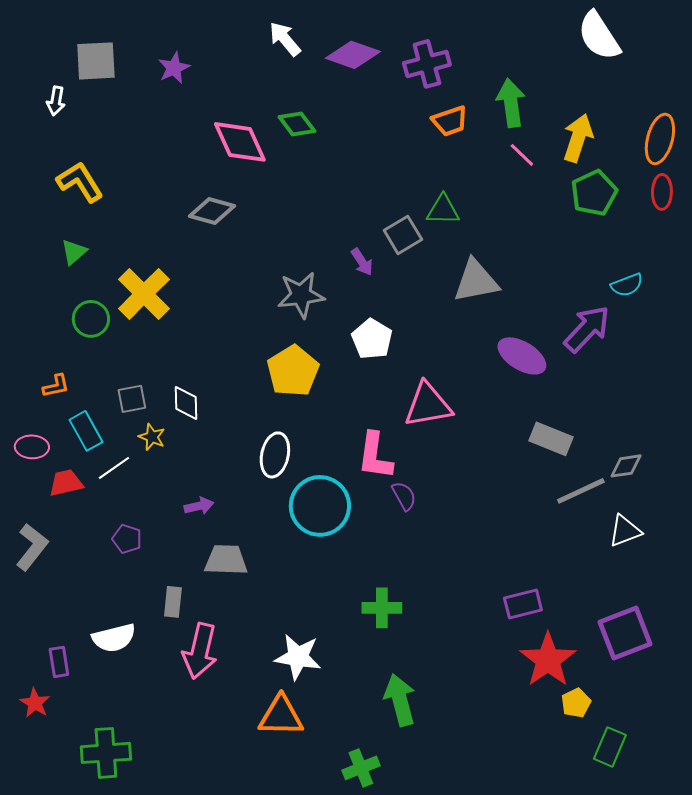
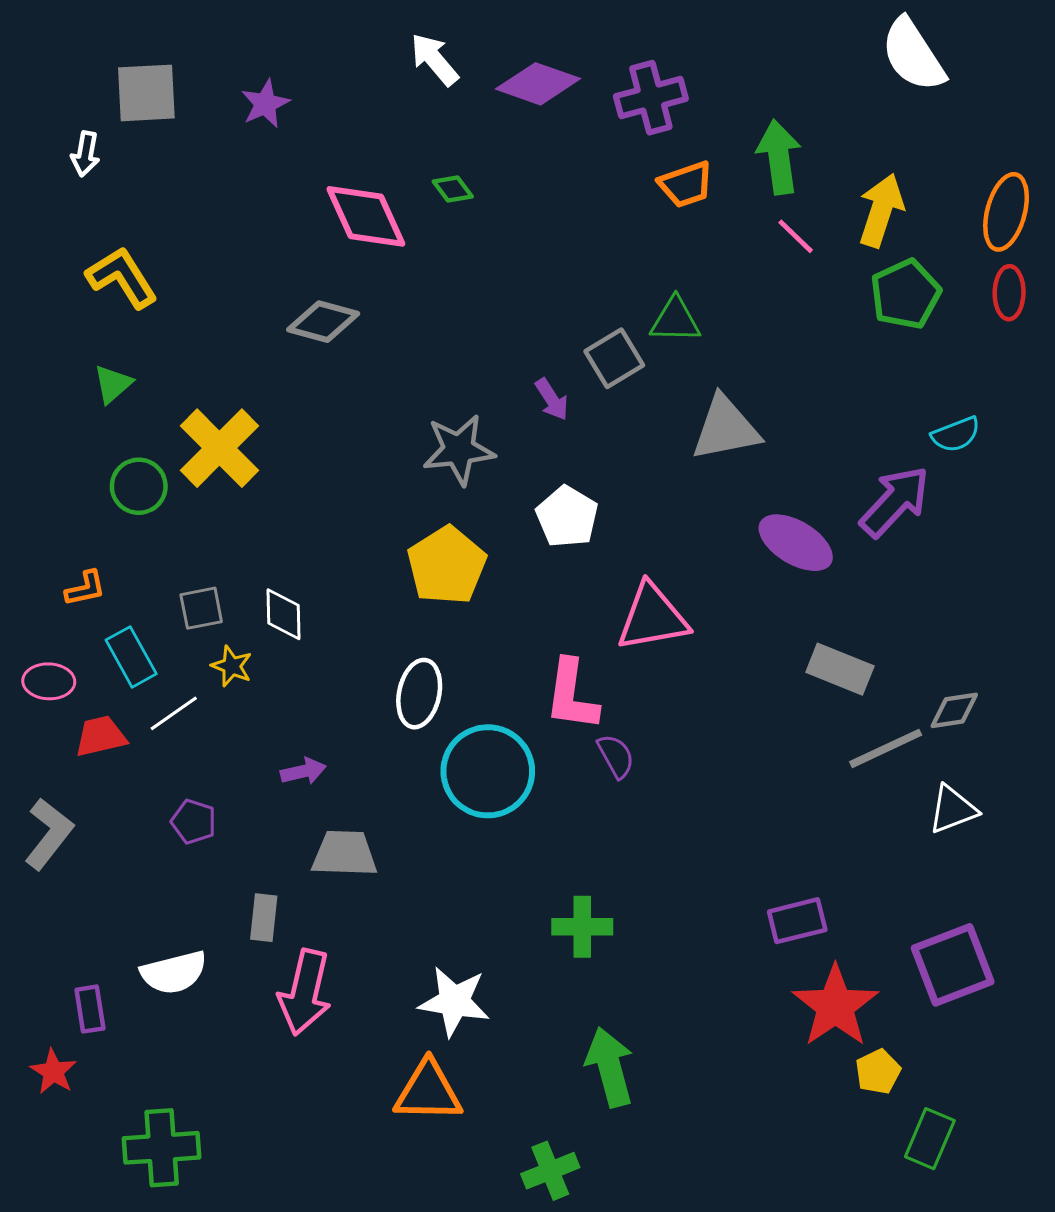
green diamond: (297, 124) -> (453, 189), size x0.7

